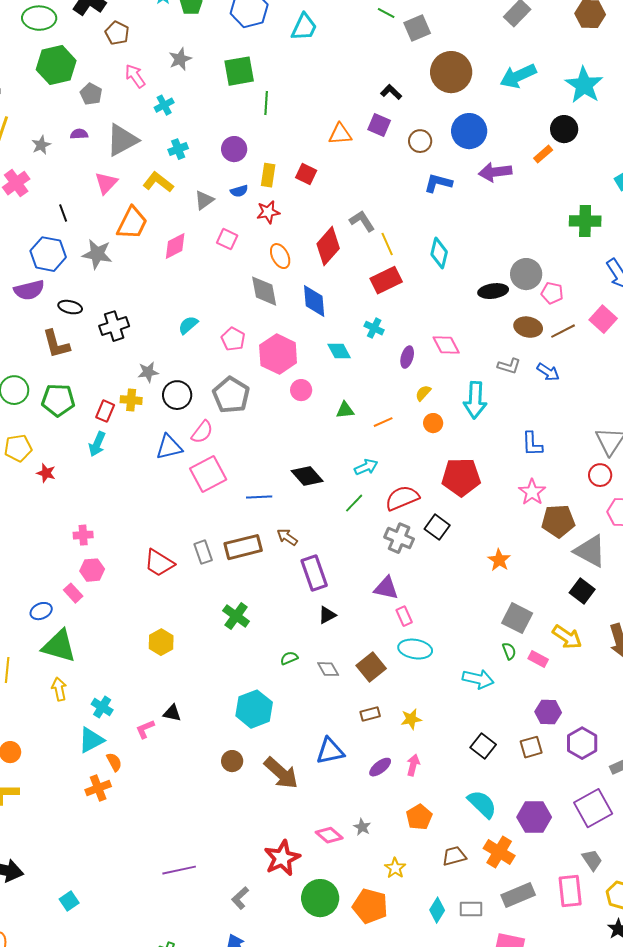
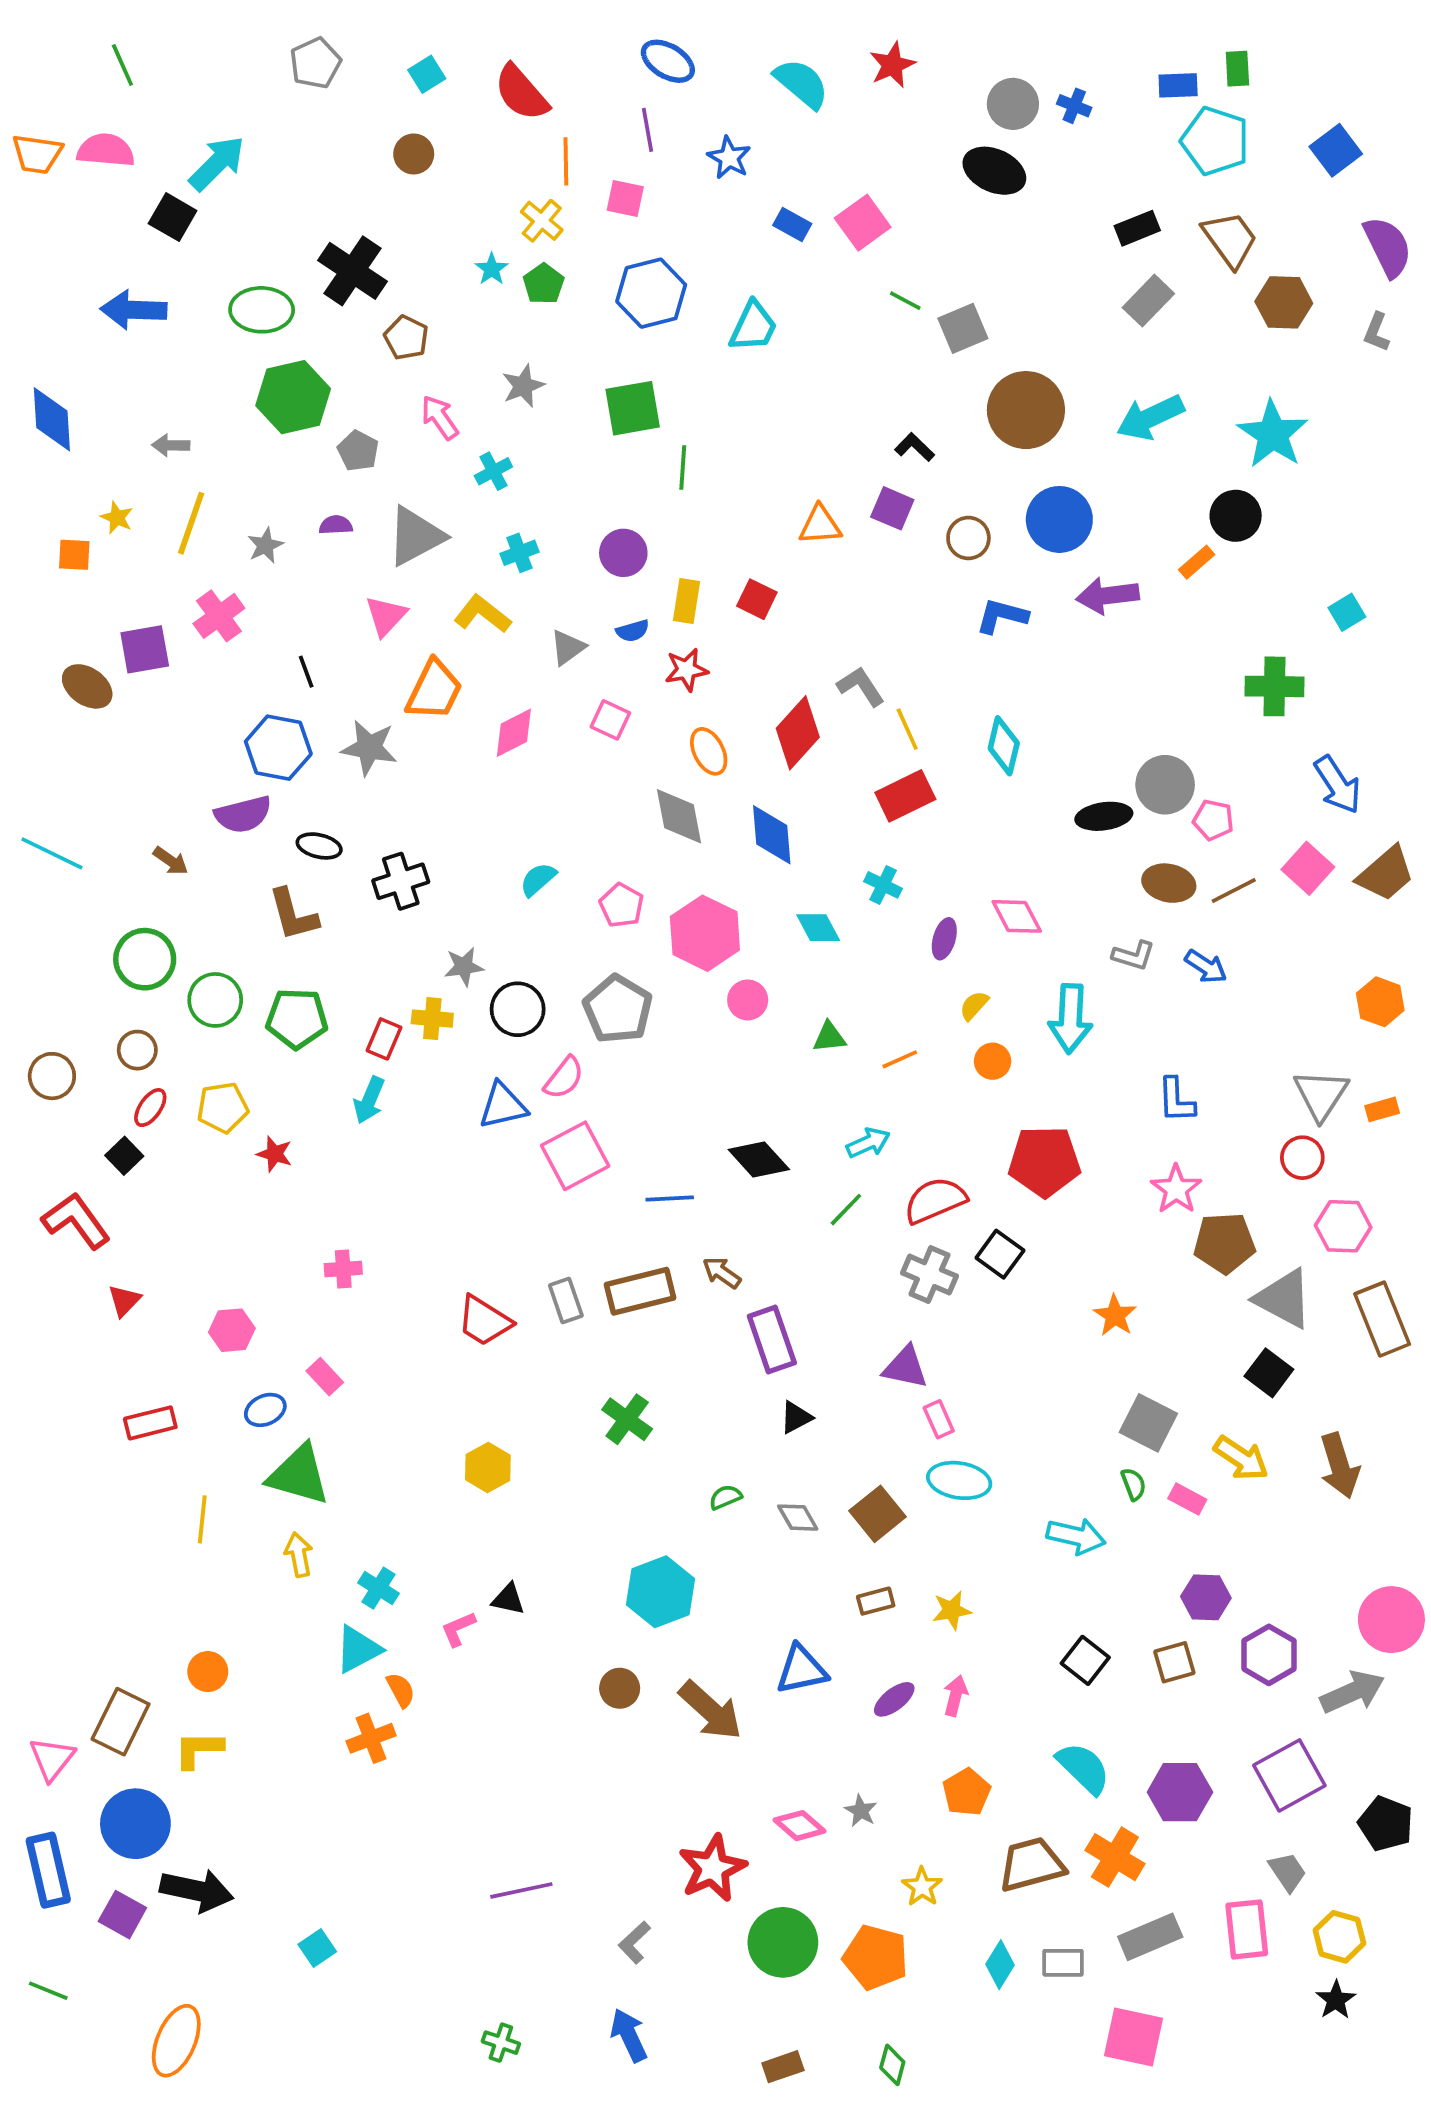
pink hexagon: (92, 570) -> (232, 1330), moved
brown trapezoid: (454, 856) -> (1031, 1864), size x1.5

